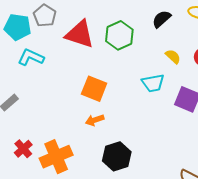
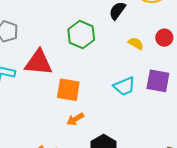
red triangle: (80, 34) -> (38, 62), moved
cyan trapezoid: (153, 83) -> (124, 86), moved

